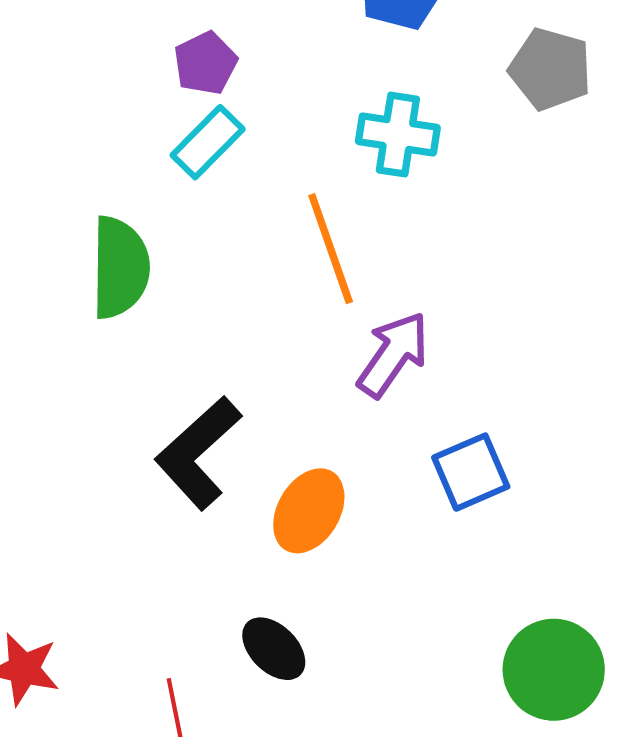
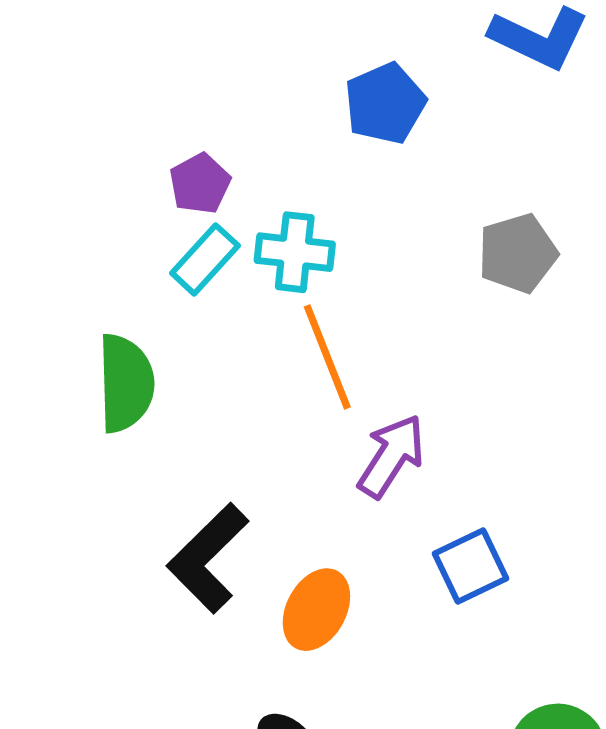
gray pentagon: (550, 69) -> (518, 253), moved, turned -30
cyan cross: (398, 135) -> (295, 252), moved

